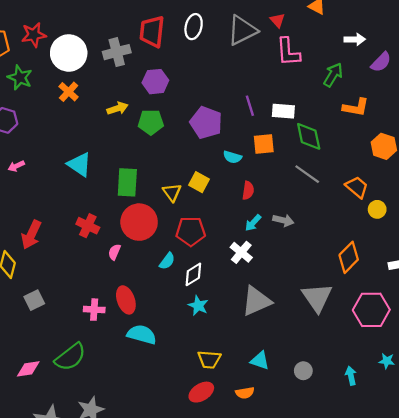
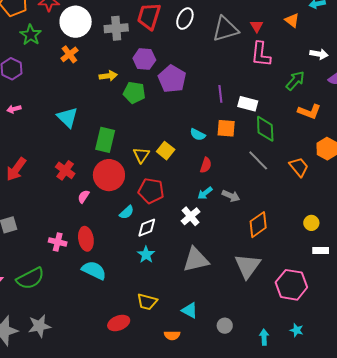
purple pentagon: (206, 123) -> (172, 79), moved
orange trapezoid: (357, 187) -> (299, 167), moved
yellow circle: (377, 209) -> (311, 223), moved
orange diamond: (349, 257) -> (258, 225), moved
red ellipse: (201, 392) -> (119, 323), moved

